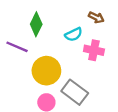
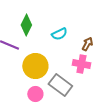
brown arrow: (96, 17) -> (87, 44), moved, turned -88
pink cross: (94, 50) -> (81, 64), moved

